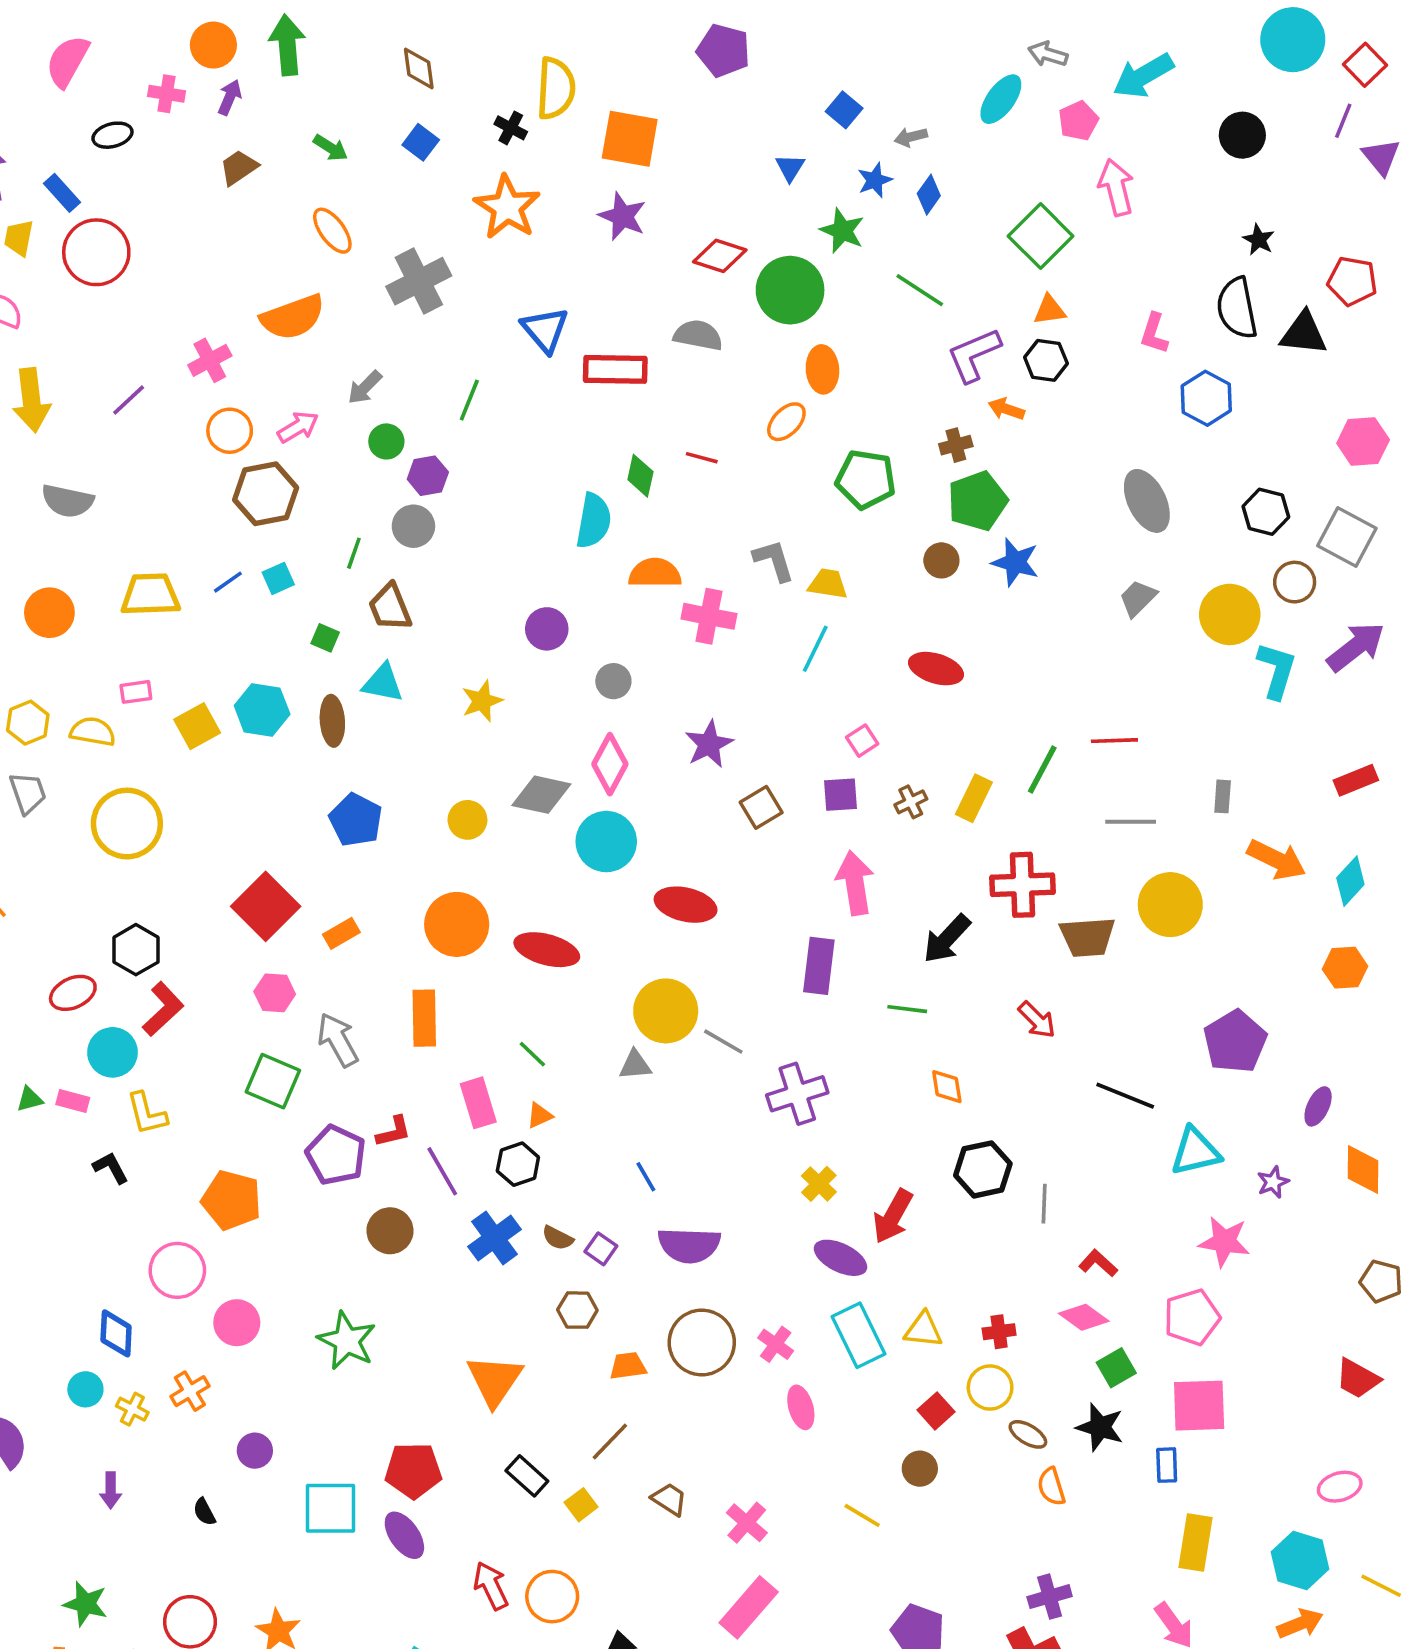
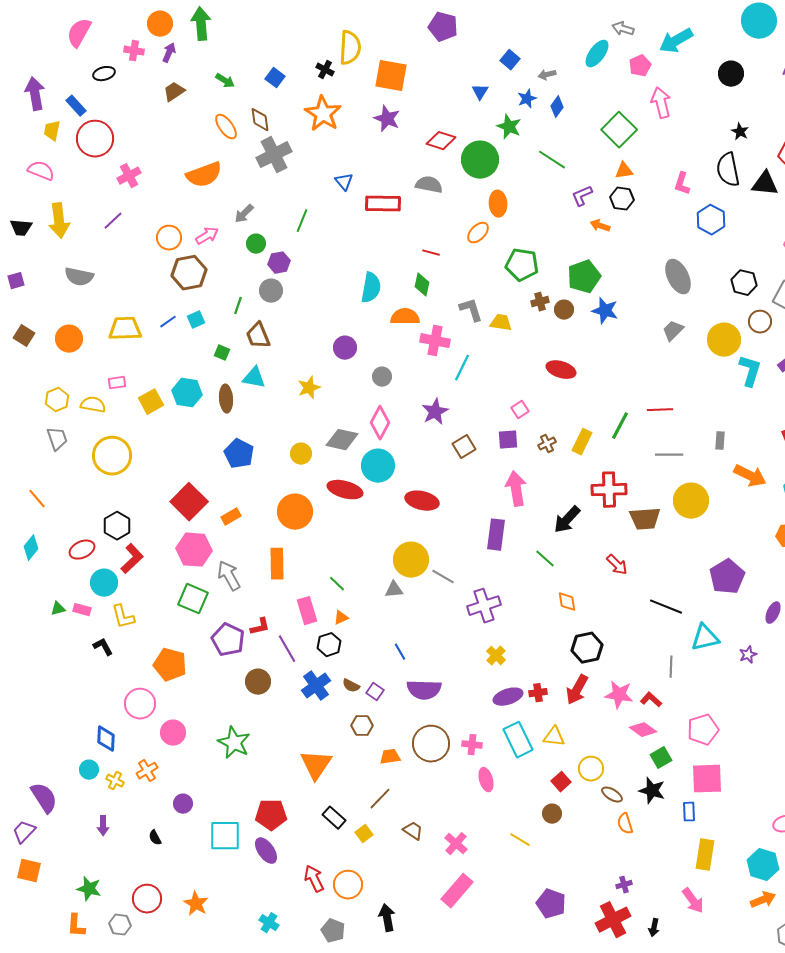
brown diamond: (419, 68) -> (260, 120), moved
blue triangle: (545, 330) -> (344, 182), size x0.7
purple L-shape: (974, 355) -> (582, 196), size x0.7
pink cross: (210, 360) -> (129, 176), moved
brown cross: (956, 445) -> (540, 302), moved
green diamond: (640, 476) -> (422, 285), moved
cyan line: (815, 649) -> (462, 368), moved
red ellipse: (547, 950) -> (345, 490), moved
pink hexagon: (275, 993) -> (194, 550), size x1.6
green line: (907, 1009) -> (545, 559), turned 35
gray line: (1044, 1204) -> (671, 667), moved
red arrow: (893, 1216) -> (577, 690), moved
pink star: (1224, 1242) -> (619, 695), moved
purple ellipse: (841, 1258) -> (508, 697), turned -44
red cross: (999, 1332) -> (538, 693), moved
pink cross: (776, 1344) -> (472, 745), turned -30
purple cross: (1050, 1597) -> (624, 885), size x0.7

